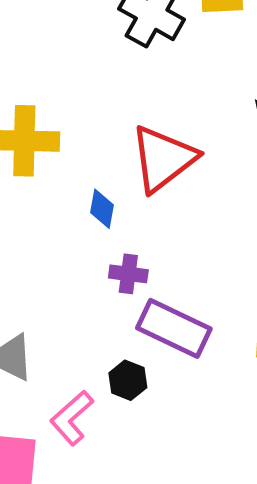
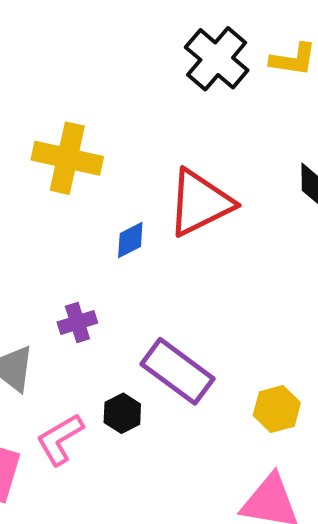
blue diamond: (102, 209) -> (130, 240), turned 42
purple cross: (128, 274) -> (77, 322), moved, turned -36

